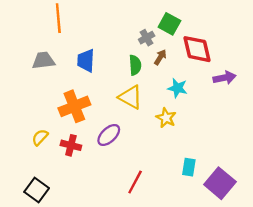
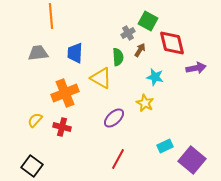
yellow triangle: (131, 97) -> (101, 78), moved
purple ellipse: (109, 135) -> (114, 118), moved
cyan rectangle: (189, 167) -> (165, 146), turned 56

